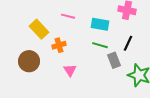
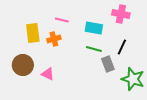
yellow rectangle: (39, 29) -> (33, 33), turned 36
orange cross: (59, 45) -> (54, 39), moved
pink triangle: (70, 70) -> (48, 74), moved, turned -32

